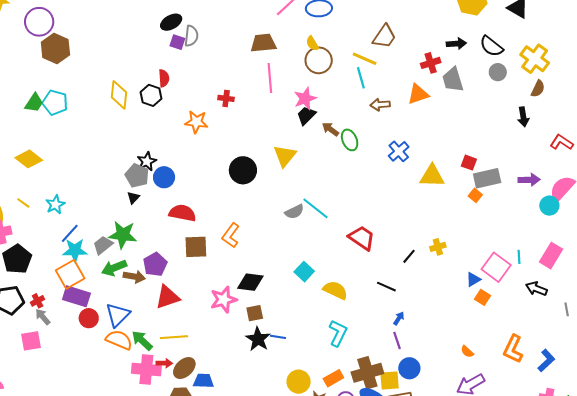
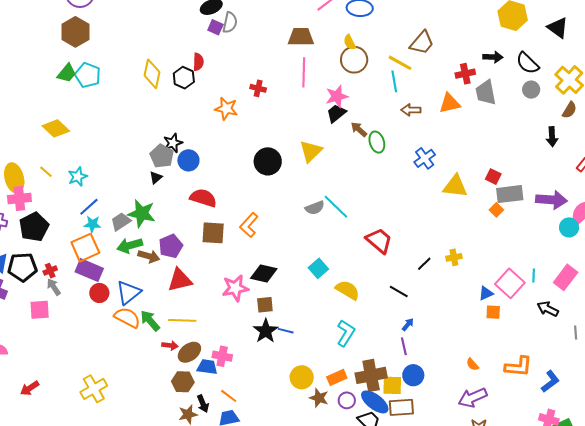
brown hexagon: (55, 49) -> (75, 32), moved
purple arrow: (529, 180) -> (551, 200), size x1.4
cyan star: (75, 250) -> (92, 224), size x0.7
orange square: (483, 297) -> (493, 312), turned -35
orange L-shape: (513, 349) -> (518, 367), turned -116
pink cross: (146, 369) -> (222, 356), moved, size x0.7

